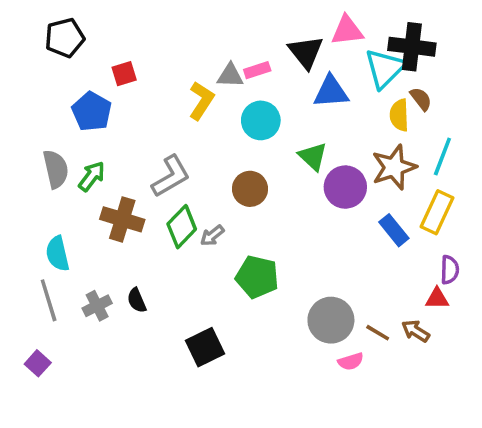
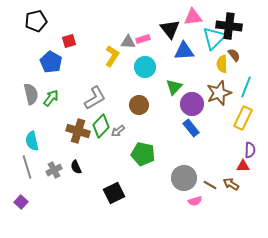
green triangle: (313, 156) -> (174, 87), turned 30
brown cross: (122, 219) -> (78, 131), moved
blue rectangle: (394, 230) -> (191, 128), moved

